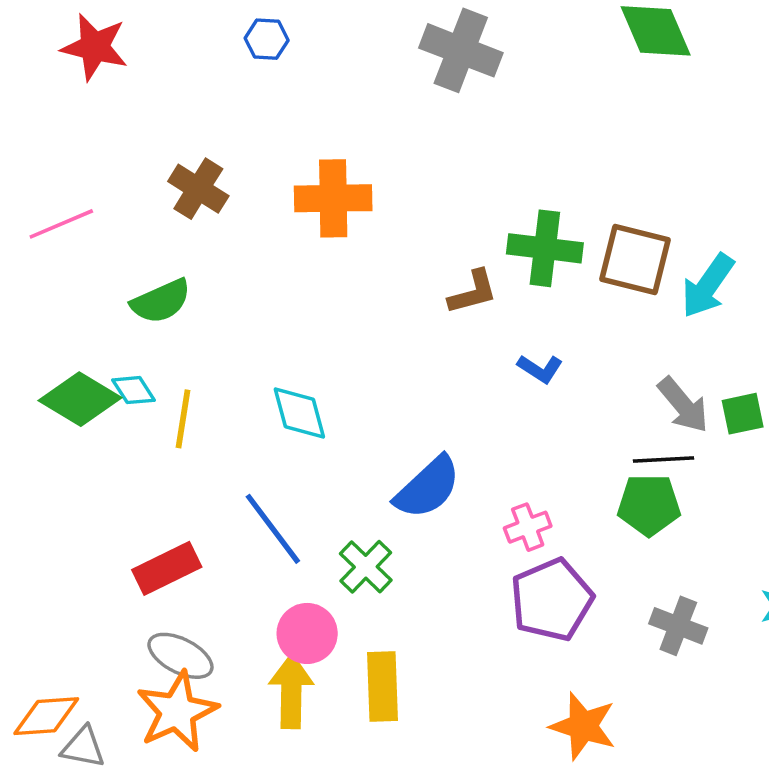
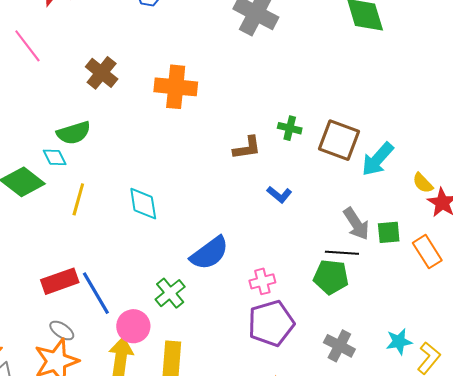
pink line: (61, 224) -> (27, 46), moved, turned 69
green cross: (545, 248) -> (290, 128), size x0.6
cyan diamond: (134, 390) -> (55, 157), moved
blue line: (273, 529) -> (96, 293), moved
gray ellipse: (180, 656) -> (62, 331), size x0.7

